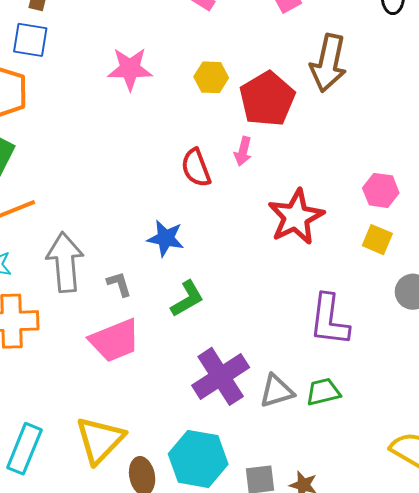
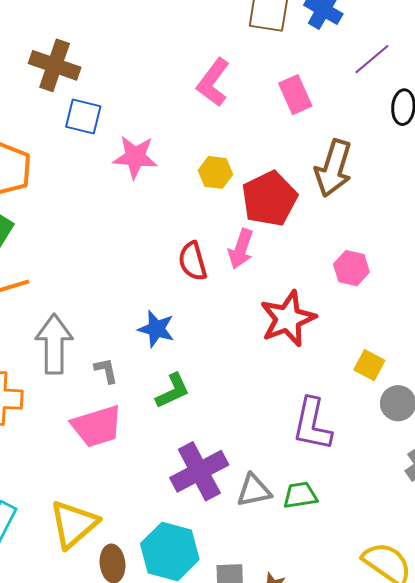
blue square: (30, 40) -> (83, 116), moved
pink arrow: (243, 151) -> (241, 249), size x1.4
pink hexagon: (381, 190) -> (351, 268), moved
yellow square: (377, 240) -> (369, 365), moved

